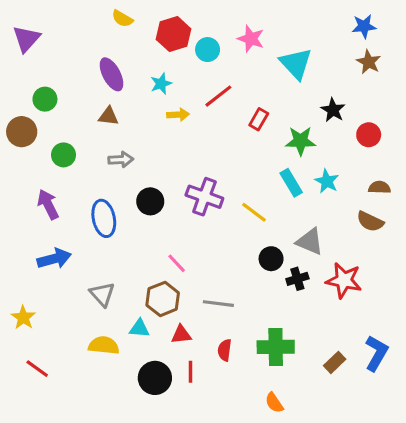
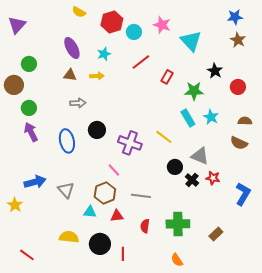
yellow arrow: (178, 115) -> (97, 76), moved
green circle: (64, 155) -> (29, 108), moved
purple cross: (204, 197) -> (130, 143), moved
blue arrow: (54, 259) -> (35, 182), moved
black cross: (297, 279) -> (192, 180), turned -32
red star: (344, 280) -> (213, 178), moved, size x0.6
yellow semicircle: (104, 345) -> (69, 237), moved
blue L-shape: (376, 353) -> (243, 194), moved
red line: (37, 369) -> (27, 255), moved
red line: (191, 372) -> (123, 254), moved

